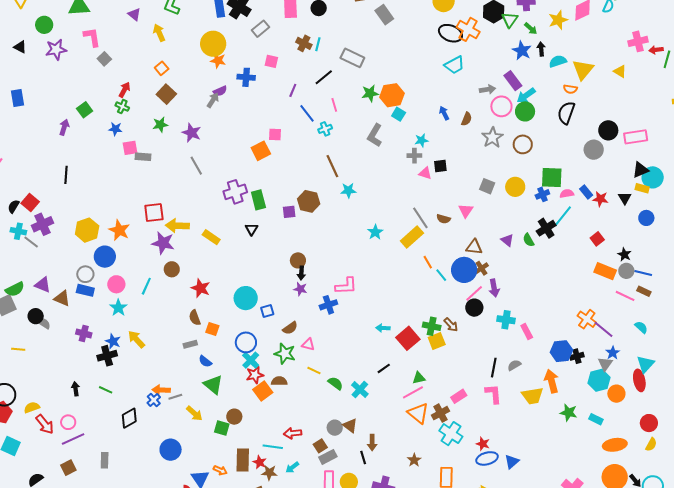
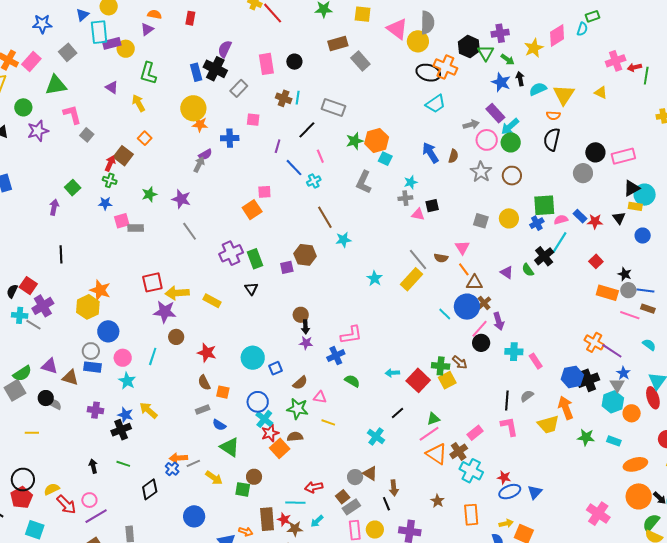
brown square: (166, 94) -> (123, 156), moved
blue arrow: (444, 113) -> (430, 153), size x1.5
orange star: (119, 230) -> (100, 290), moved
orange line: (428, 262) -> (464, 269), moved
black cross: (577, 356) -> (588, 380), size x1.5
green semicircle: (335, 383) -> (352, 381), moved

